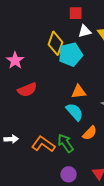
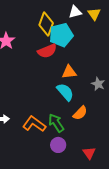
red semicircle: (27, 90) -> (47, 51), moved
purple circle: (69, 174) -> (58, 145), moved

